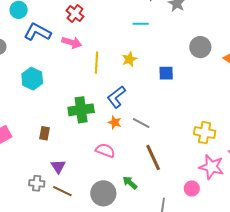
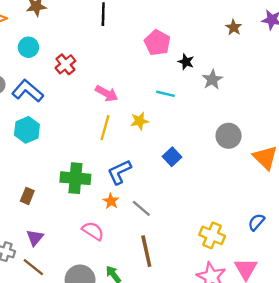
red cross: (75, 14) -> (65, 64), moved
blue L-shape: (38, 32) -> (28, 91), moved
pink arrow: (72, 42) -> (107, 93), moved
yellow star: (129, 59) -> (140, 121), moved
blue square: (166, 73) -> (172, 157), moved, turned 35

